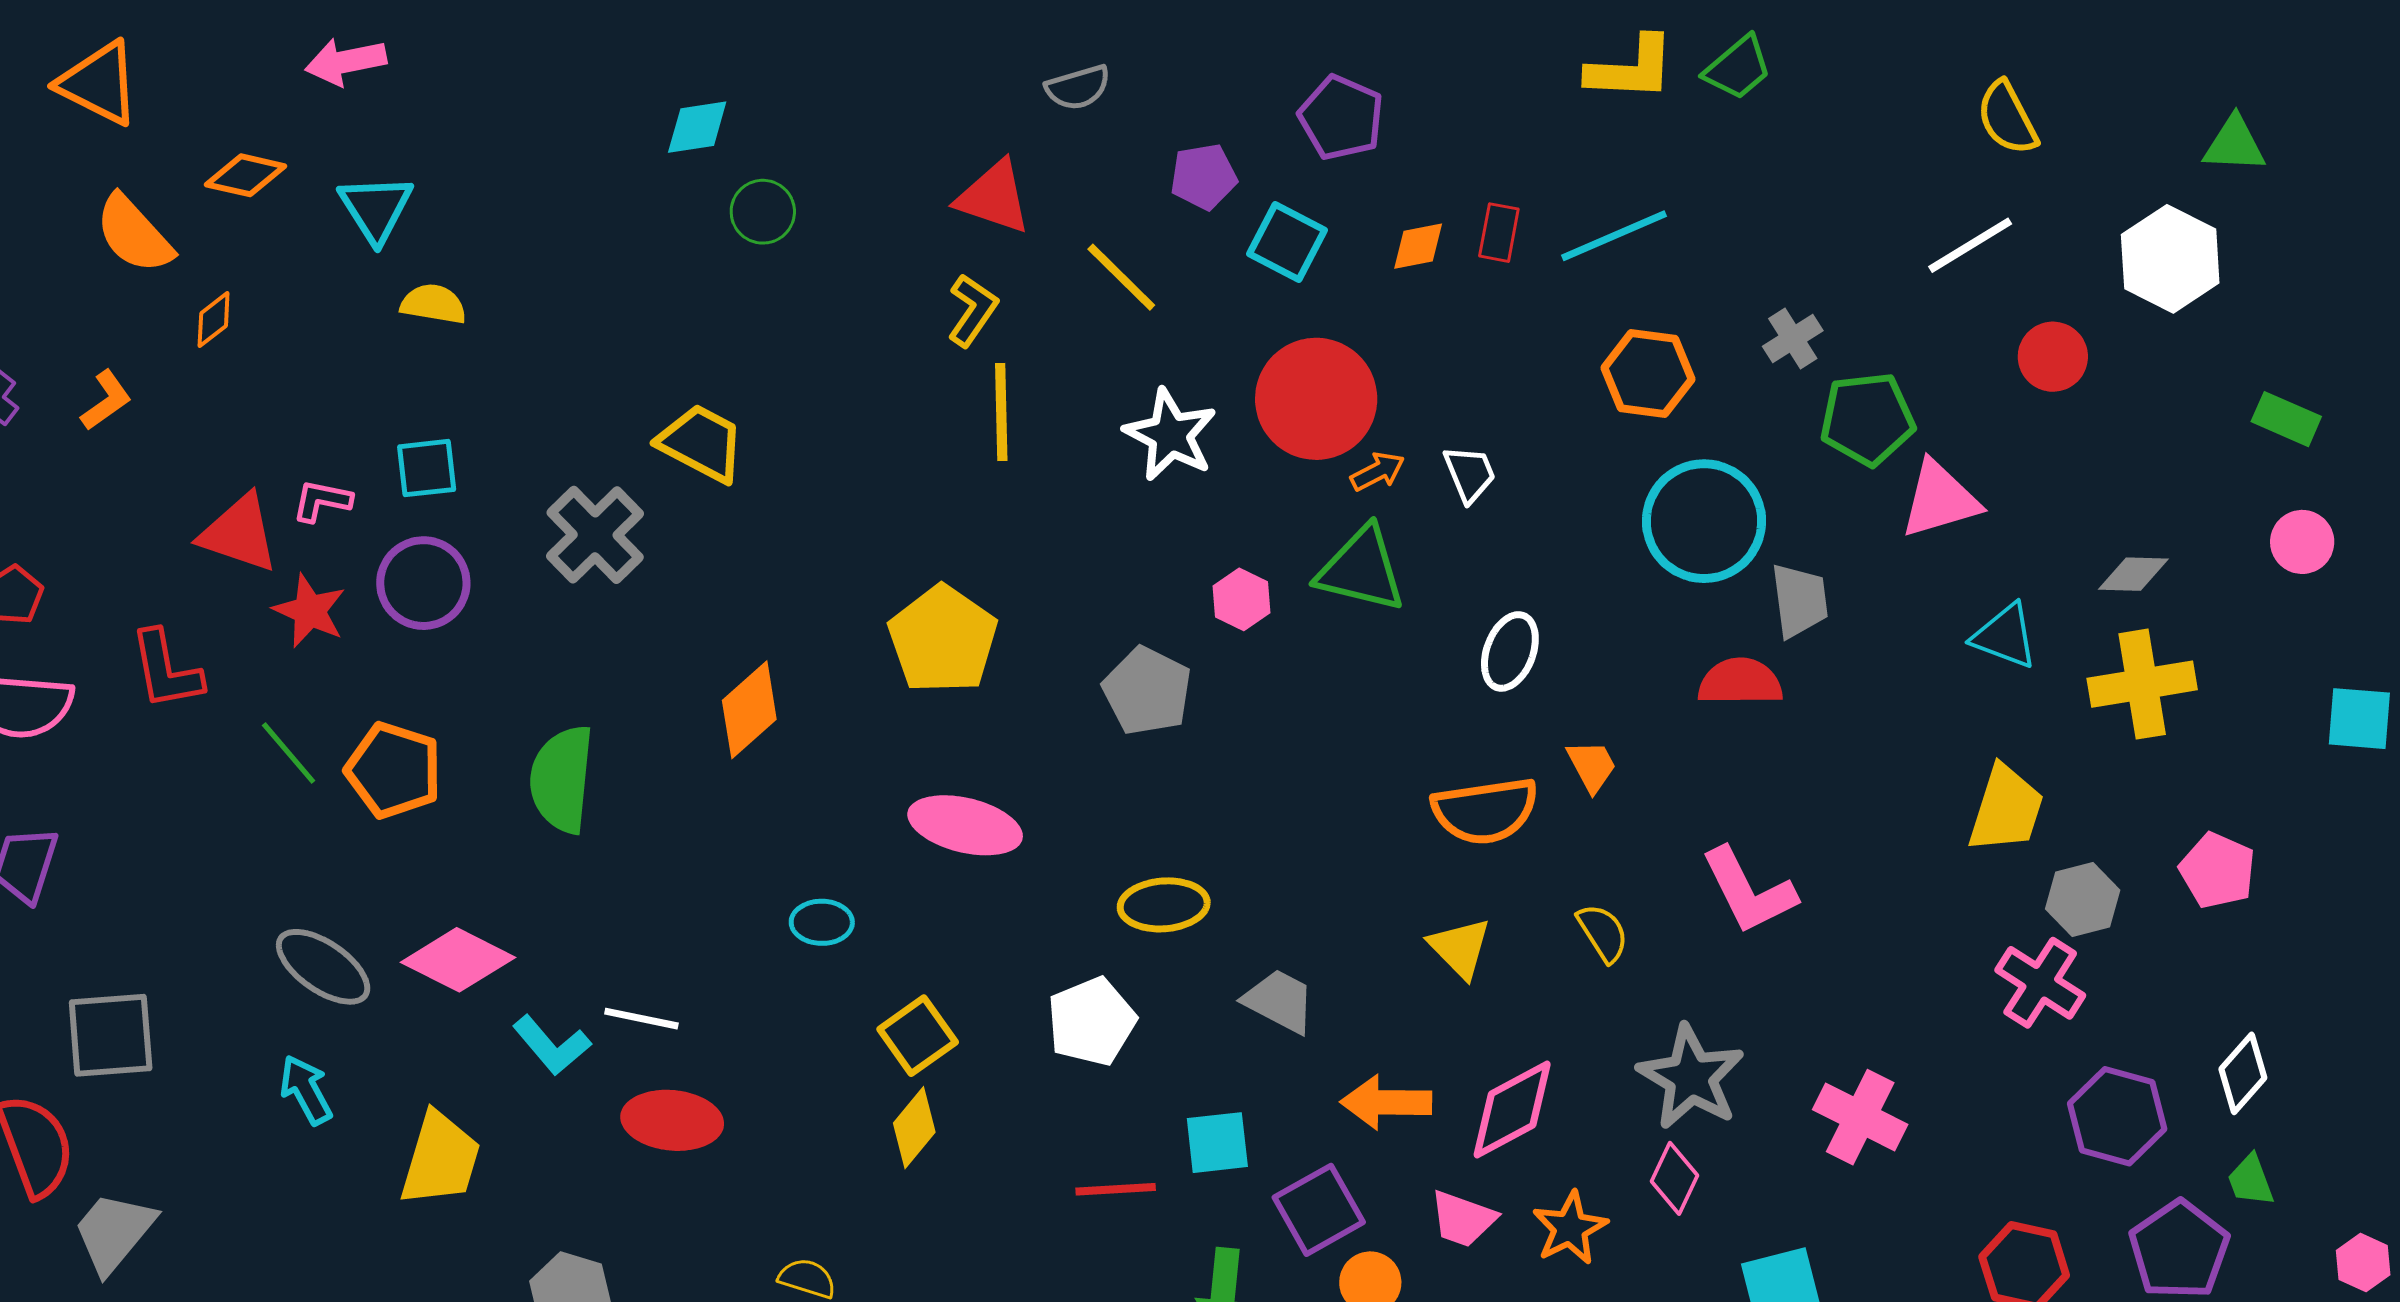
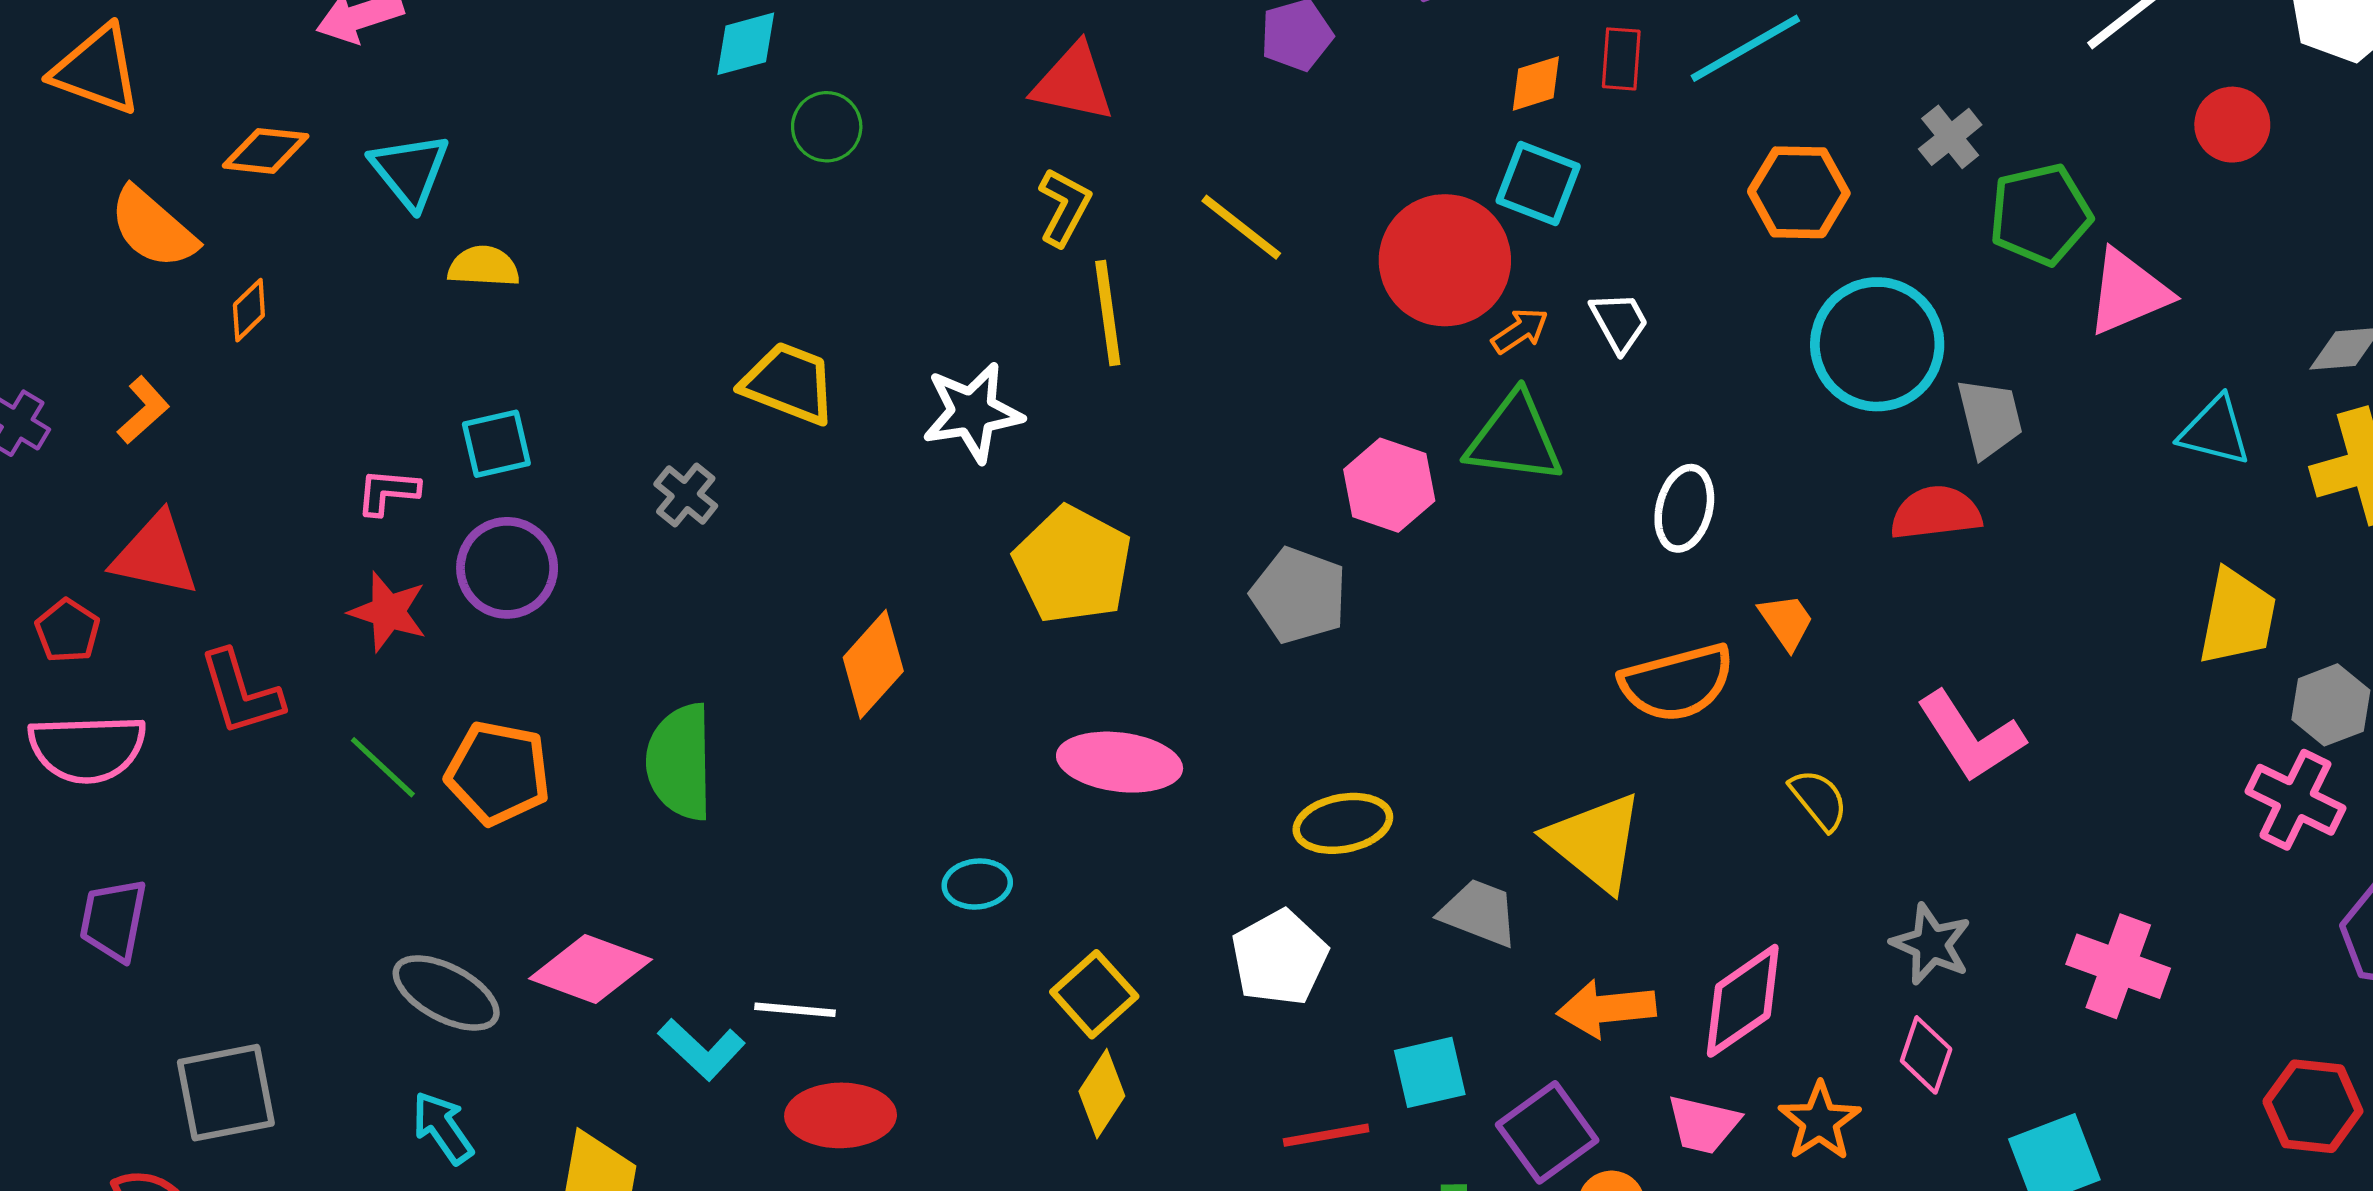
cyan square: (1287, 242) -> (1538, 184), moved
yellow line: (1121, 277) -> (1241, 227), moved
white star: (1170, 435) -> (972, 412), moved, turned -30
red triangle: (239, 533) -> (155, 555), moved
gray cross: (595, 535) -> (686, 495), size x0.6
pink hexagon: (1242, 599) -> (1389, 485), size x1.4
yellow triangle: (1460, 948) -> (1595, 842), moved, size x1.5
gray star: (1691, 1077) -> (1931, 944), size x0.7

